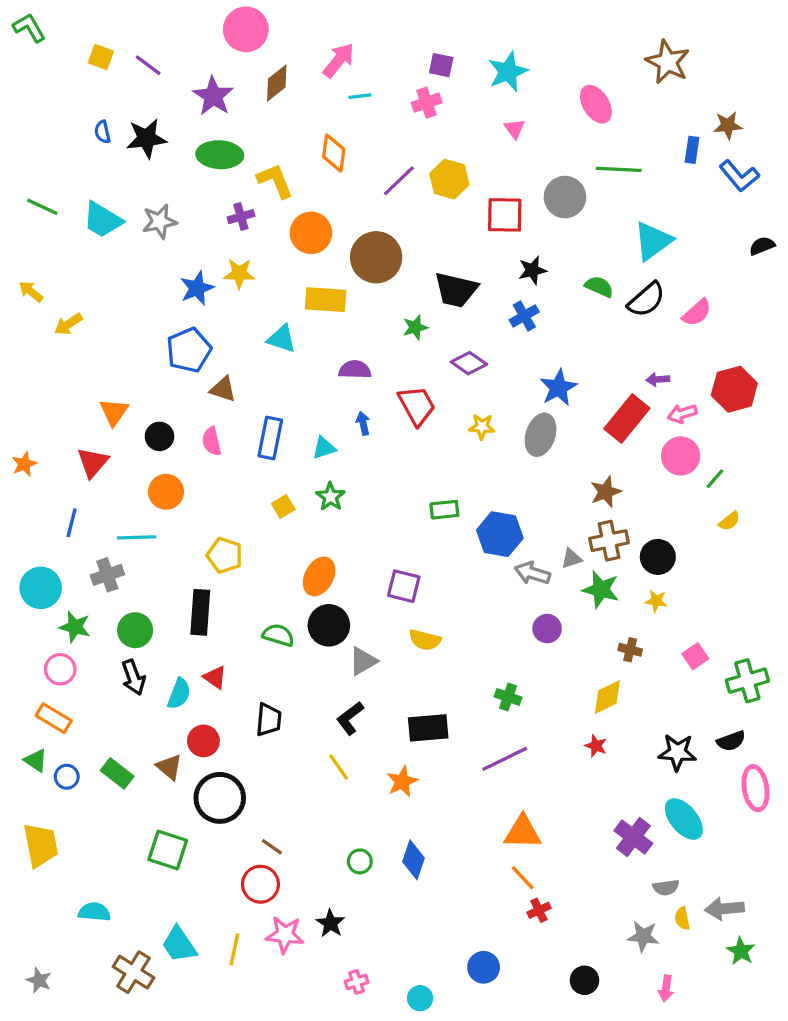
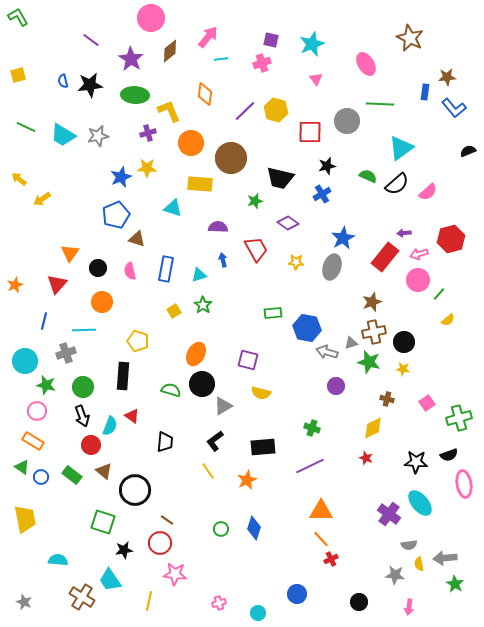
yellow square: (101, 57) -> (18, 75), moved, turned -35
red circle: (203, 741) -> (91, 445), moved
black star: (330, 923) -> (124, 550), moved, turned 30
yellow line: (234, 949) -> (149, 601), moved

